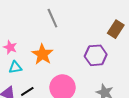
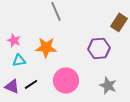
orange star: (42, 54) -> (46, 47), turned -30

